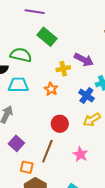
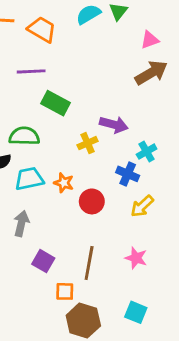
orange star: (51, 89) -> (64, 183), moved
red circle: (60, 124) -> (92, 201), moved

